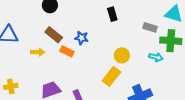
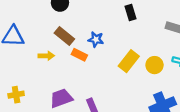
yellow circle: (122, 55) -> (155, 65), moved
yellow rectangle: (111, 76) -> (129, 61), moved

